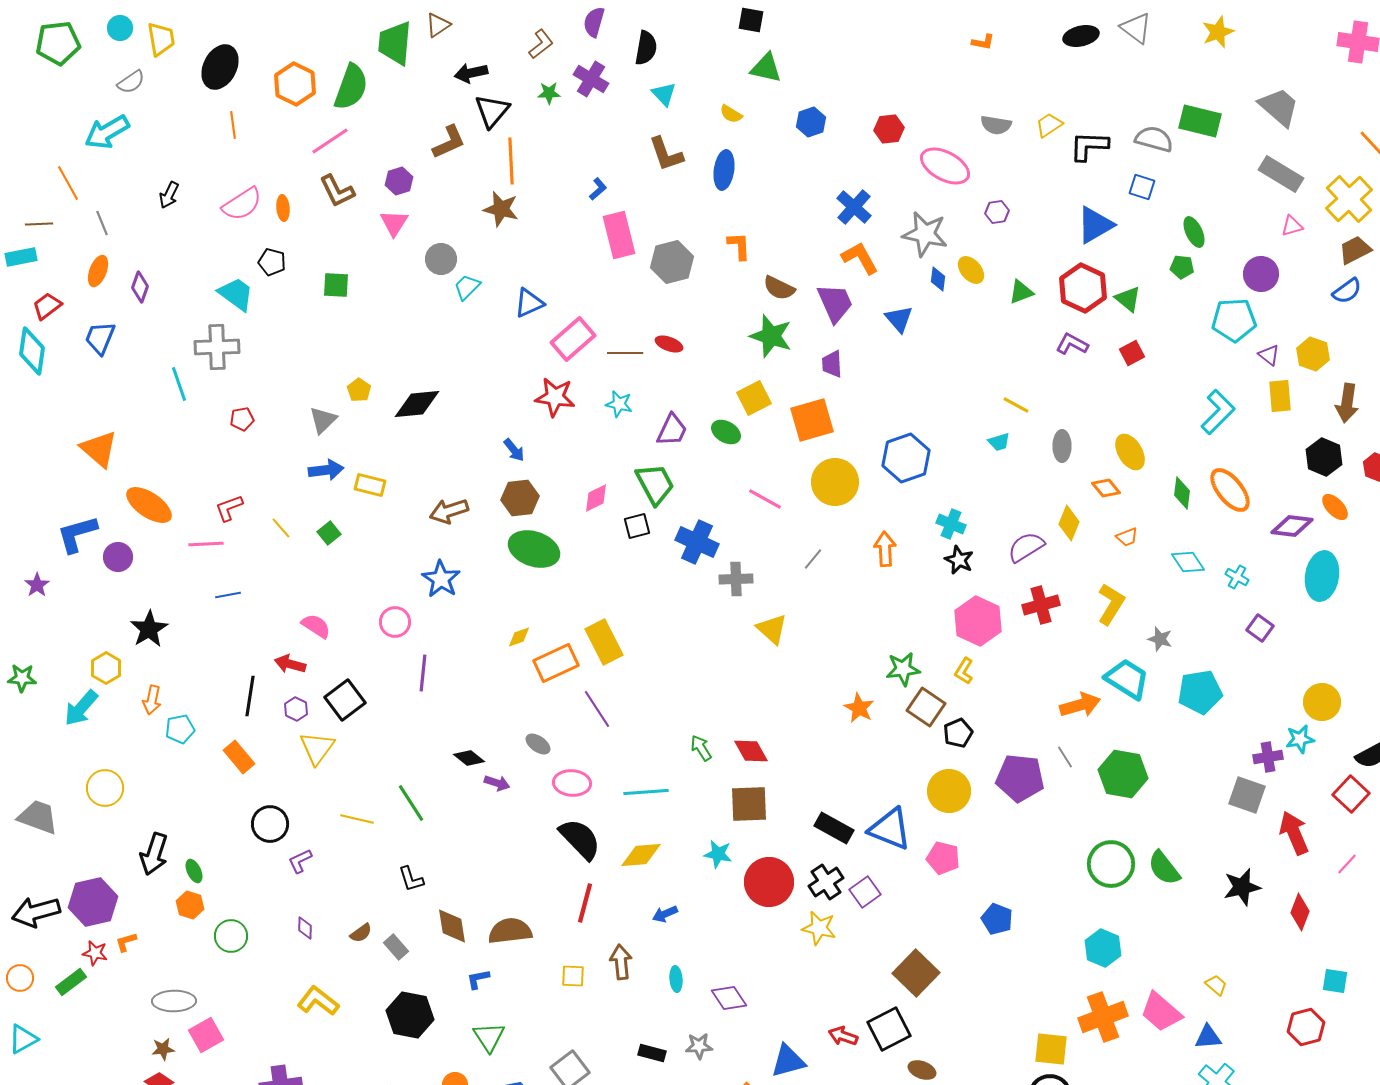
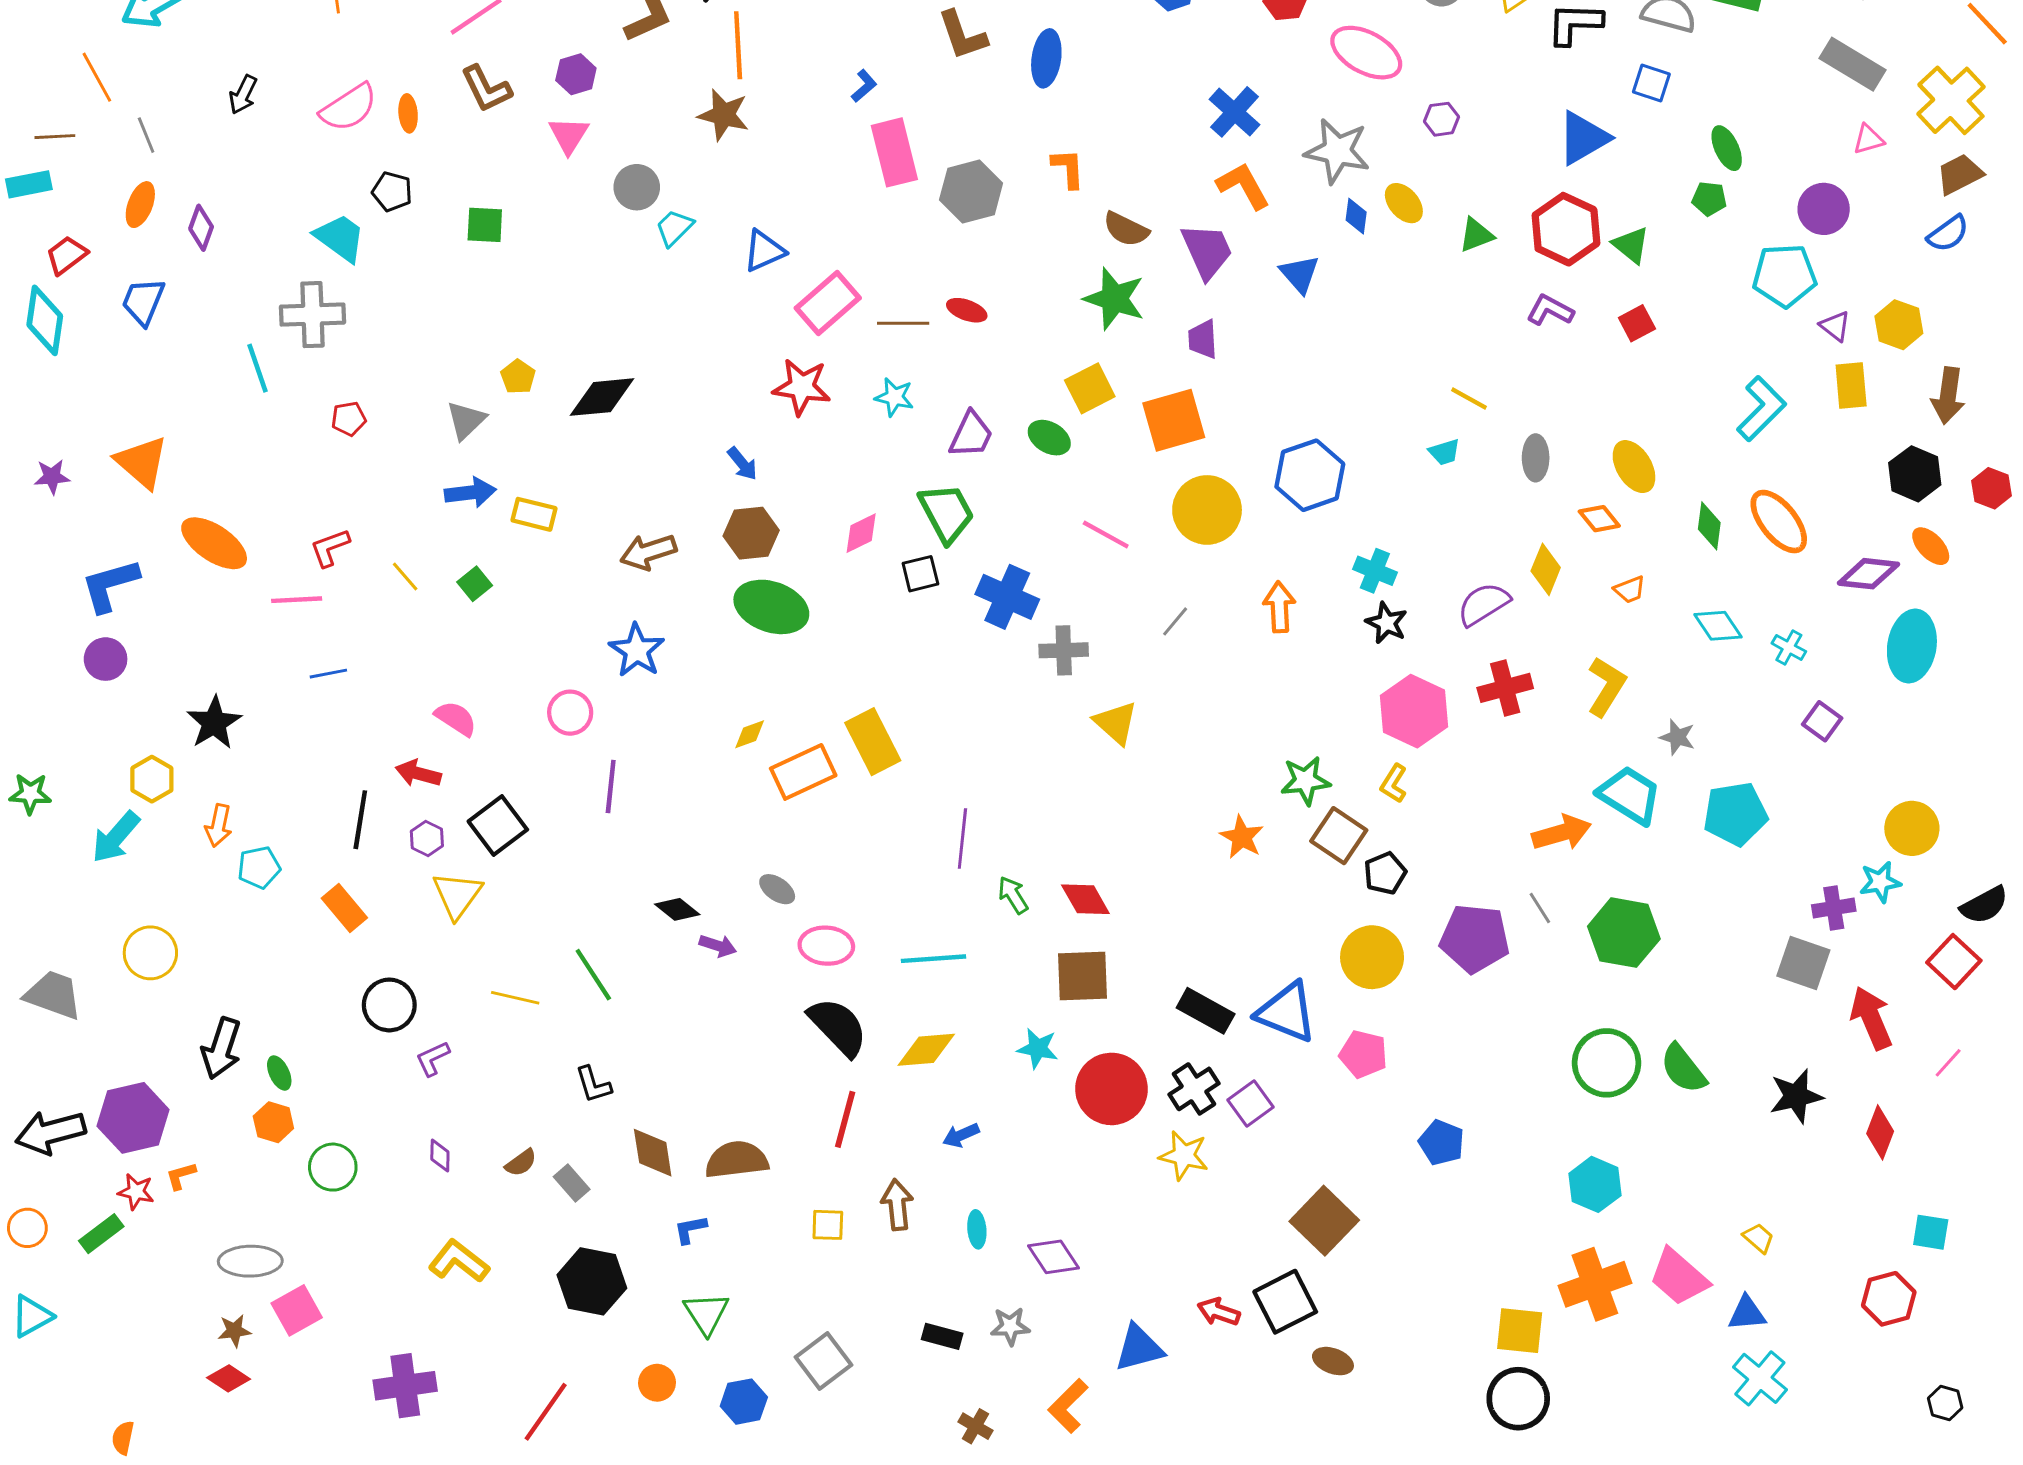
purple circle: (118, 557) -> (106, 659), moved
purple star: (37, 585) -> (52, 477), moved, turned 30
purple line: (597, 709) -> (962, 839), moved, turned 39

